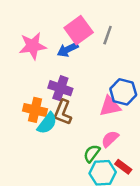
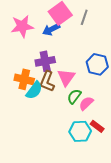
purple cross: (60, 88) -> (45, 61), turned -30
pink triangle: (110, 106) -> (66, 77), moved, turned -42
green semicircle: (92, 153) -> (74, 96), moved

